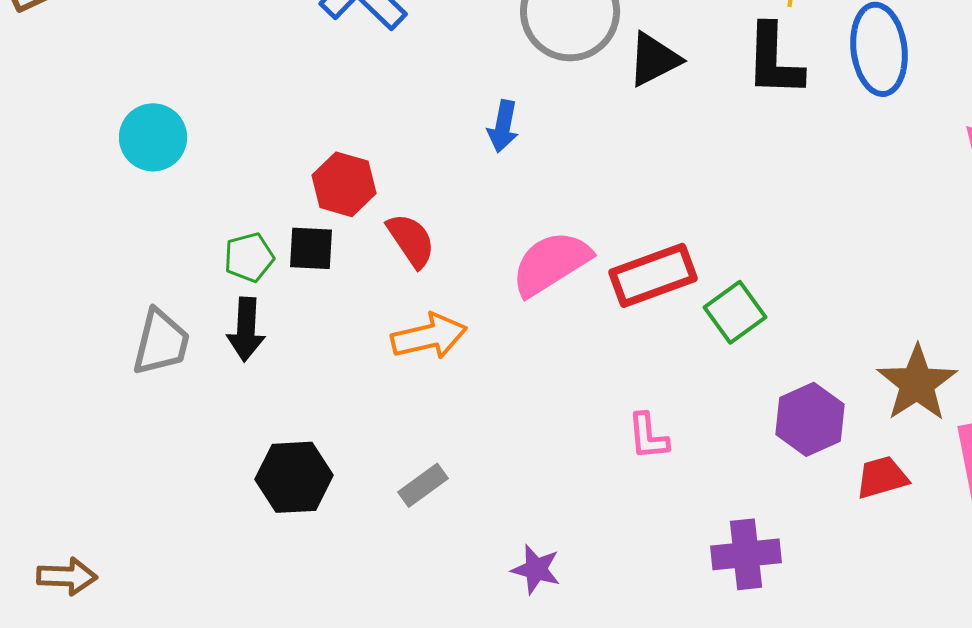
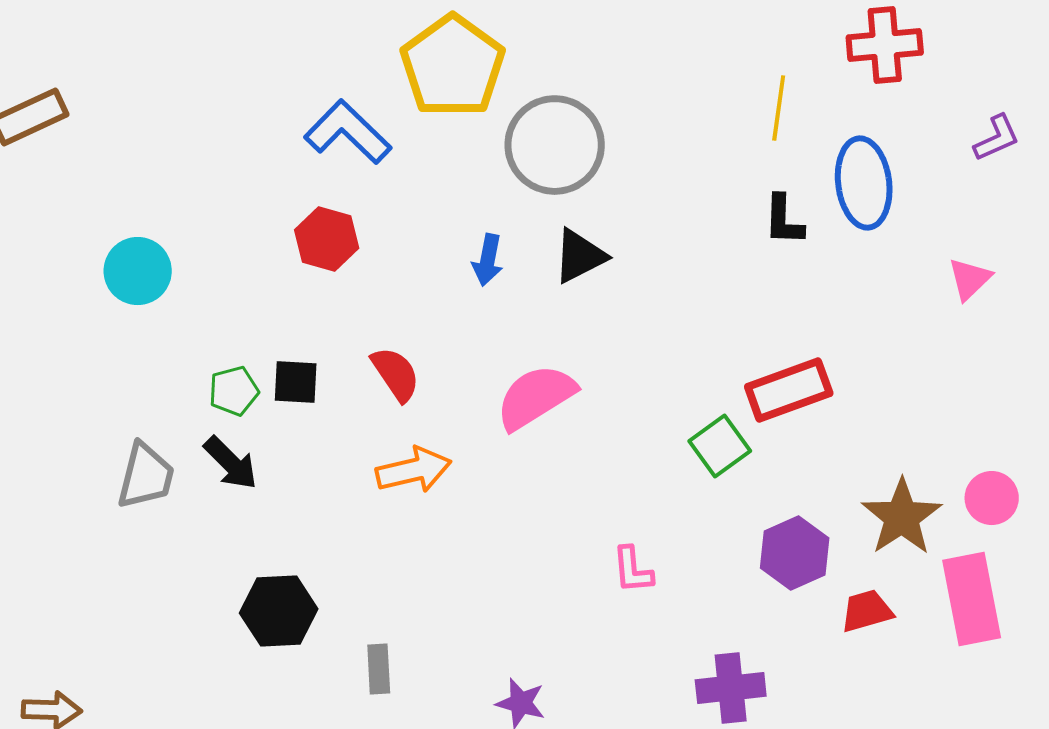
black triangle: (654, 59) -> (580, 256), moved
black L-shape: (774, 60) -> (784, 220), moved, size x0.7
red hexagon: (344, 184) -> (327, 239), moved
red rectangle: (653, 275) -> (789, 390), moved
black arrow: (246, 329) -> (231, 463), turned -48
gray rectangle: (423, 485) -> (379, 669), moved, turned -57

